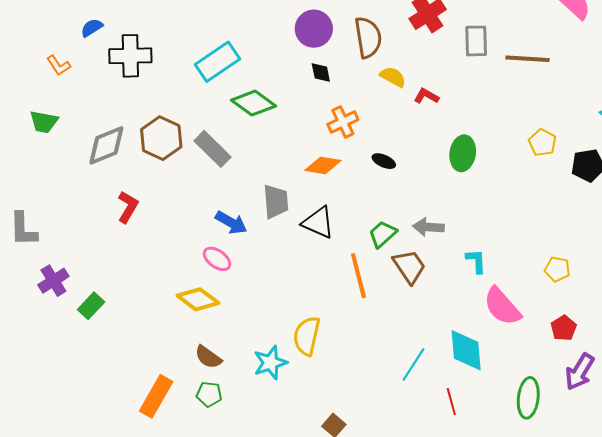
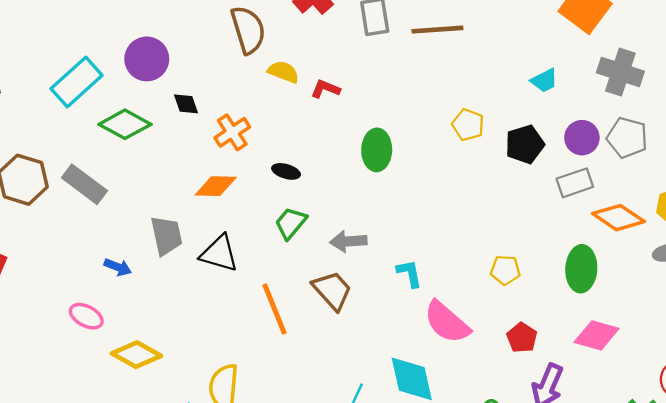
purple circle: (314, 29) -> (147, 59), moved
black diamond: (321, 72) -> (186, 104), moved
blue arrow: (231, 223) -> (118, 267), size x0.7
green trapezoid: (382, 234) -> (291, 223), moved
pink ellipse: (217, 259) -> (86, 316), moved
yellow diamond: (198, 299) -> (136, 355), moved

